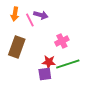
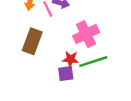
pink cross: (62, 41) -> (86, 34), size x1.5

